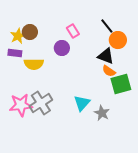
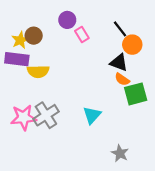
purple circle: (62, 48) -> (67, 20), moved
purple rectangle: (15, 53) -> (17, 59), size x1.5
gray star: (102, 113) -> (120, 153), moved

